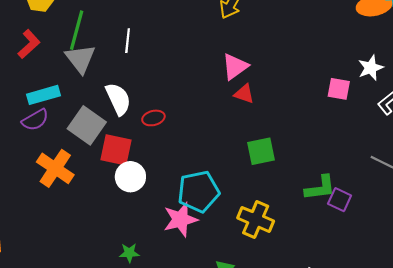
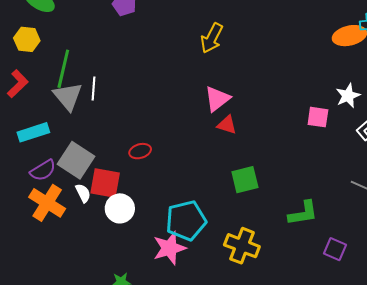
white line: (128, 41) -> (94, 89), moved
white semicircle: (118, 99) -> (83, 193), moved, size x0.6
purple semicircle: (35, 120) -> (43, 170), moved
purple square: (340, 200) -> (335, 249), moved

